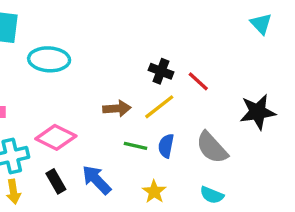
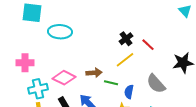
black cross: (161, 71) -> (126, 39), turned 32
brown arrow: (117, 109) -> (94, 73), moved
blue semicircle: (166, 146) -> (129, 92), moved

